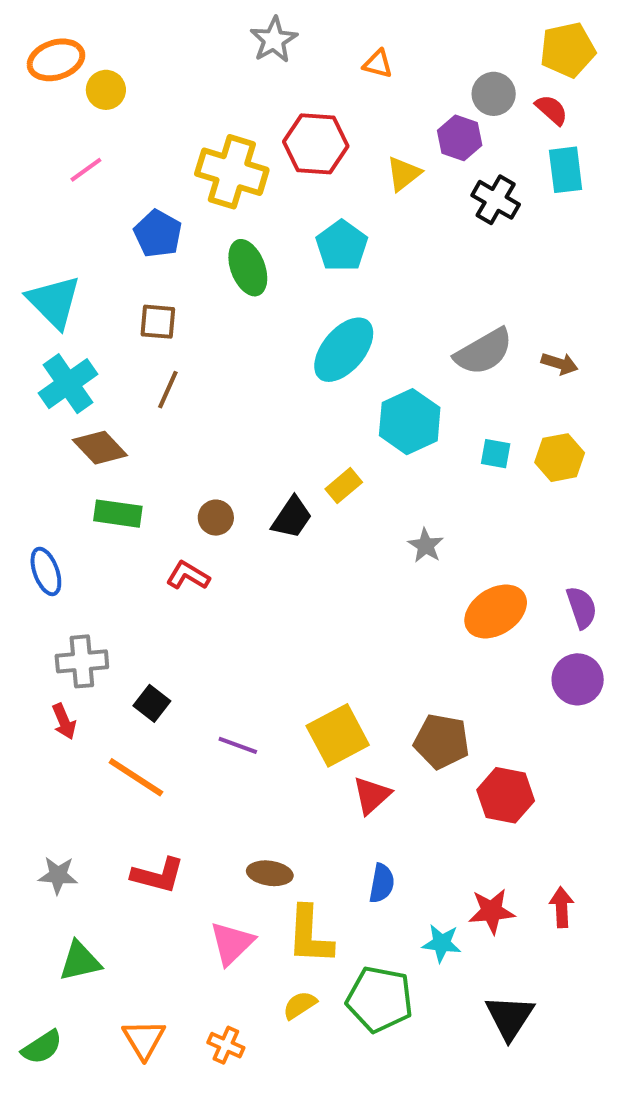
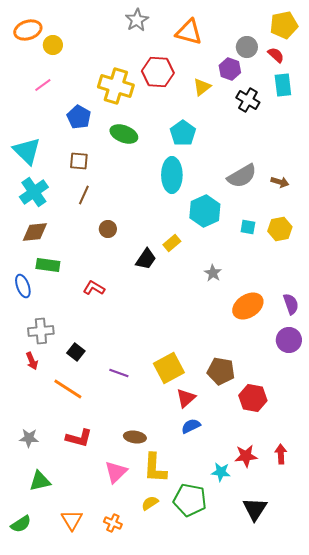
orange triangle: (378, 64) -> (189, 32), size x1.8
cyan pentagon: (342, 246) -> (183, 133), moved
green ellipse: (248, 268) -> (124, 134), turned -48
cyan ellipse: (344, 350) -> (172, 175), turned -40
brown diamond: (100, 448) -> (35, 232), moved, turned -52
green rectangle: (118, 514) -> (48, 265), moved
brown circle: (216, 518) -> (108, 229), moved
blue semicircle: (382, 883) -> (191, 426), moved, turned -126

